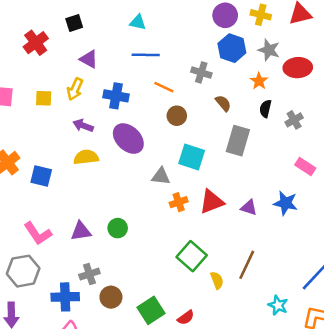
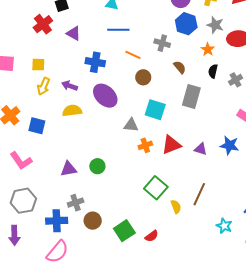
red cross: (36, 43) -> (43, 24), moved
yellow arrow: (75, 89) -> (44, 86), moved
pink L-shape: (38, 233) -> (21, 161), moved

